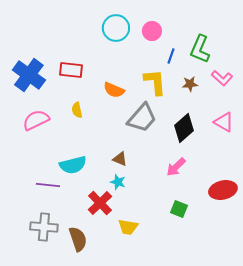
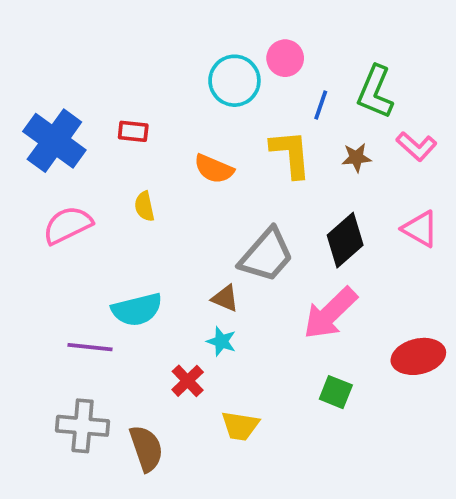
cyan circle: (116, 28) -> (234, 81), moved
red rectangle: (71, 70) -> (133, 131), size x0.7
gray trapezoid: (142, 118) -> (266, 255), moved
pink arrow: (176, 167) -> (330, 313), size x1.5
red cross: (100, 203) -> (188, 381), size x0.7

